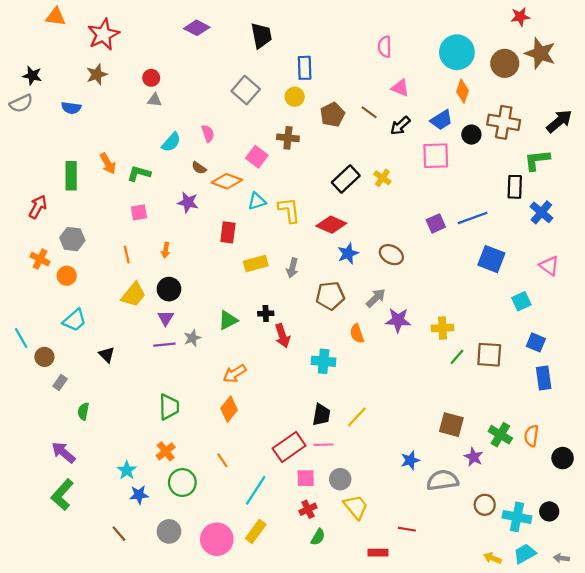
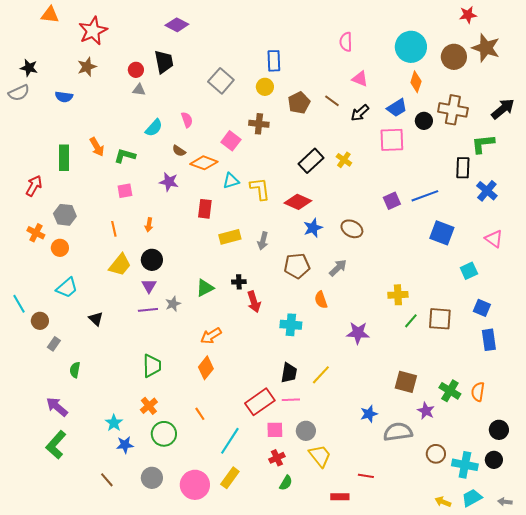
black trapezoid: (261, 36) -> (164, 62), moved
purple star: (398, 320) -> (358, 333), moved
black circle: (563, 458) -> (499, 430), moved

